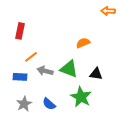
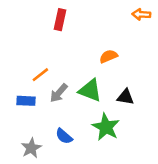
red rectangle: (20, 31) -> (60, 20), moved
gray arrow: (45, 71) -> (59, 93), turned -63
gray star: (24, 104) -> (31, 148), moved

